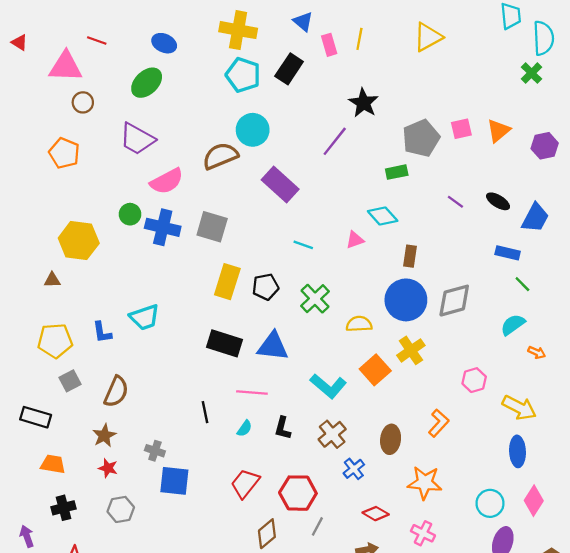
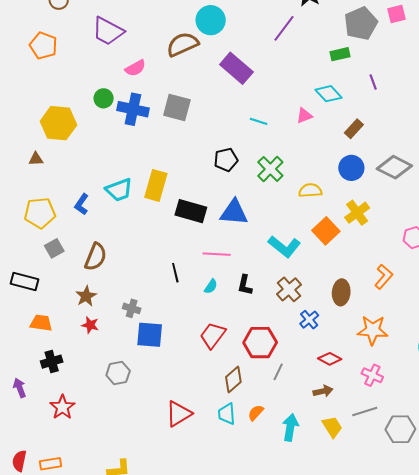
pink semicircle: (167, 181) -> (135, 68), size x0.7
purple line: (455, 202) -> (373, 82), moved, turned 35
brown rectangle: (410, 256) -> (354, 129), turned 36
yellow rectangle: (227, 282) -> (156, 185), moved
blue circle: (406, 300) -> (351, 168), size x0.7
gray diamond: (454, 301) -> (394, 167), turned 44
blue L-shape: (102, 332) -> (82, 204), turned 45
gray hexagon: (121, 509) -> (118, 373), moved

